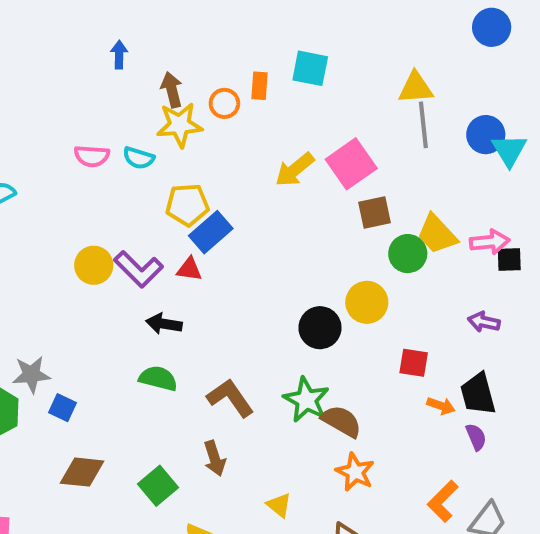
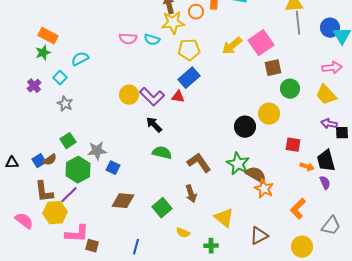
yellow pentagon: (187, 205) -> (189, 50), moved
yellow trapezoid: (437, 234) -> (326, 95), moved
pink arrow: (490, 242) -> (332, 68), moved
black square: (509, 259) -> (342, 133), moved
black arrow: (164, 324) -> (154, 125), moved, turned 36
orange star: (355, 472) -> (264, 189), moved
orange L-shape: (443, 501) -> (298, 209), moved
yellow triangle: (279, 505) -> (224, 218), size x1.5

